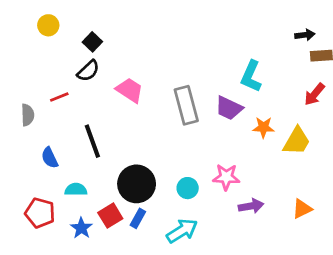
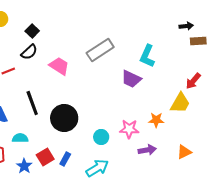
red arrow: (314, 94) -> (193, 81), moved
gray rectangle: (186, 105) -> (100, 50), moved, turned 72
orange star: (263, 127) -> (156, 120), moved
black circle: (137, 184) -> (64, 118), moved

